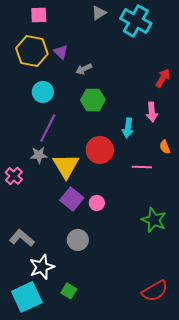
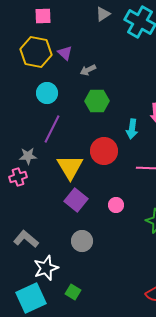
gray star: (39, 155) -> (28, 156), moved
pink cross: (14, 176) -> (18, 177), turned 30
pink circle: (97, 203) -> (116, 205), moved

